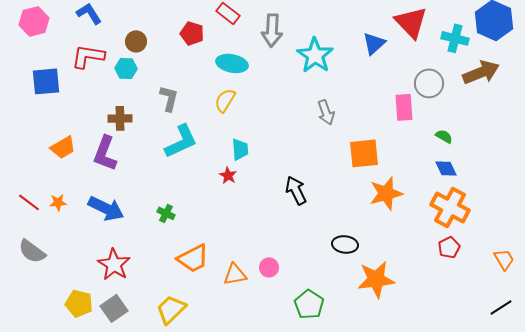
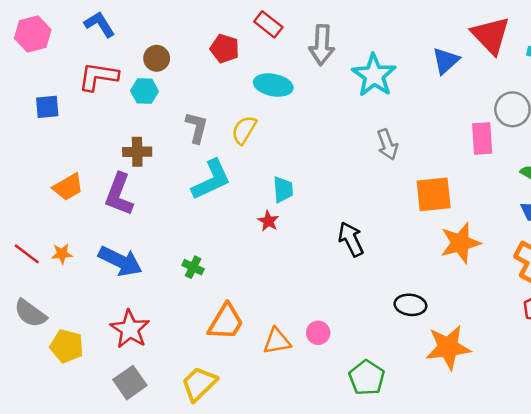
blue square: (46, 81) -> (47, 107), size x0.7
yellow semicircle: (225, 100) -> (244, 130), moved
orange trapezoid: (193, 258) -> (226, 322), turned -32
yellow pentagon: (79, 303) -> (67, 346), moved

